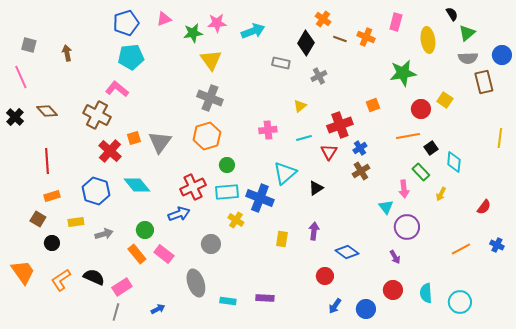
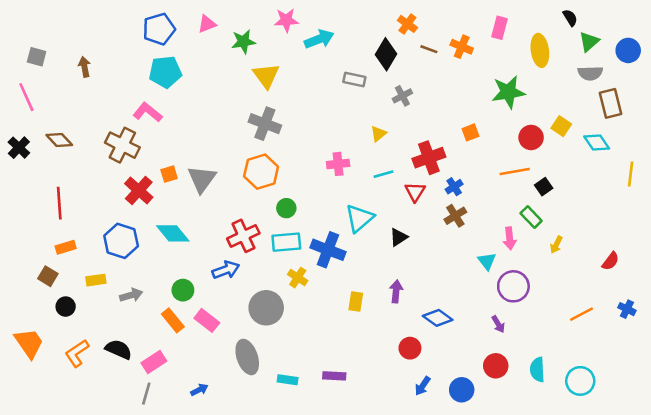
pink star: (217, 23) -> (286, 20), moved
blue circle: (502, 55) -> (628, 50), moved
cyan diamond: (454, 162) -> (597, 143), moved, turned -40
gray circle: (211, 244) -> (266, 308), size x1.4

